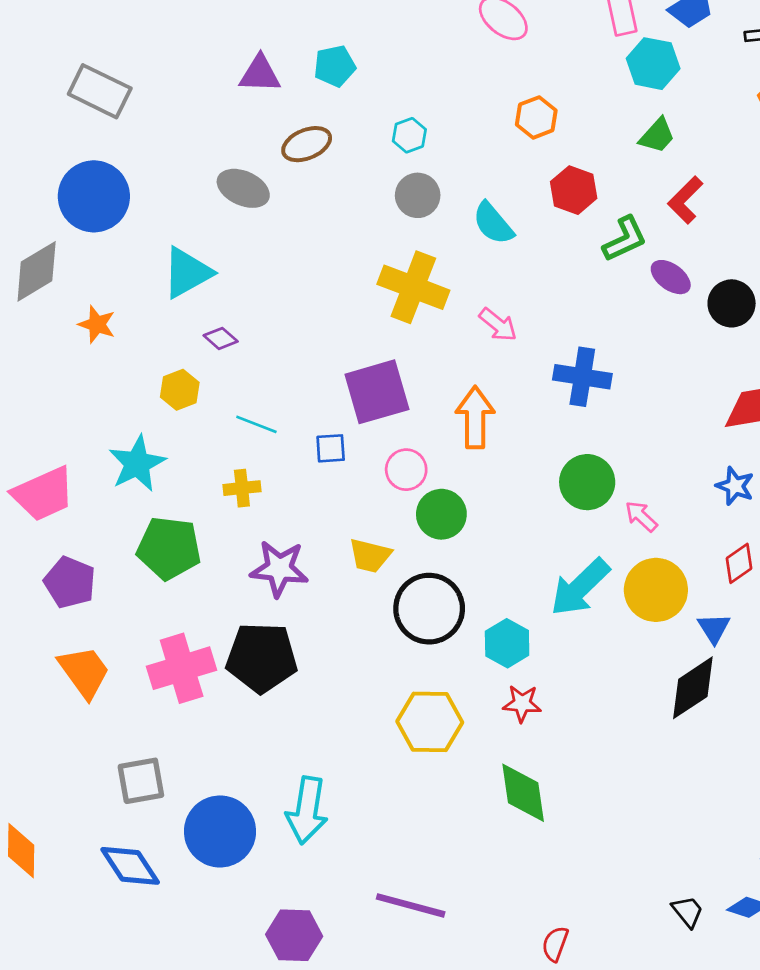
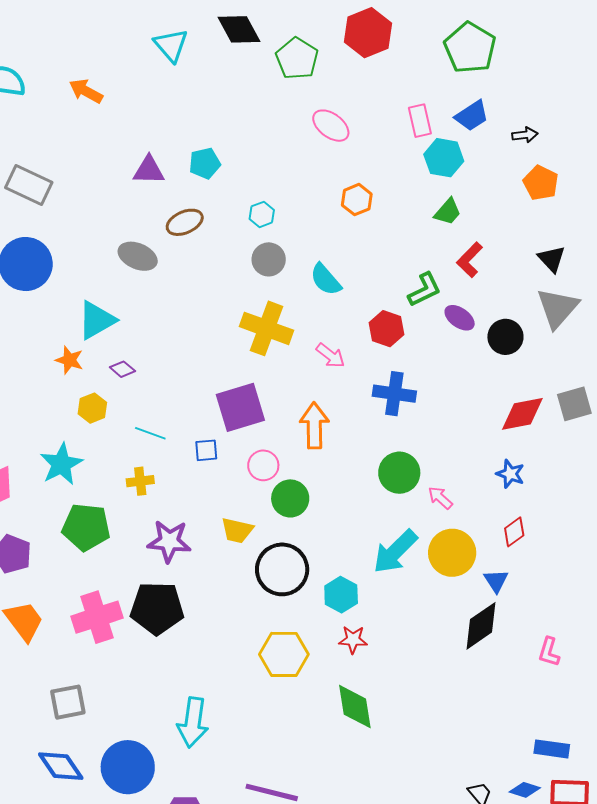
red hexagon: (574, 190) -> (387, 329), moved
orange star: (97, 324) -> (69, 360), moved
blue circle: (220, 831) -> (128, 767), moved

